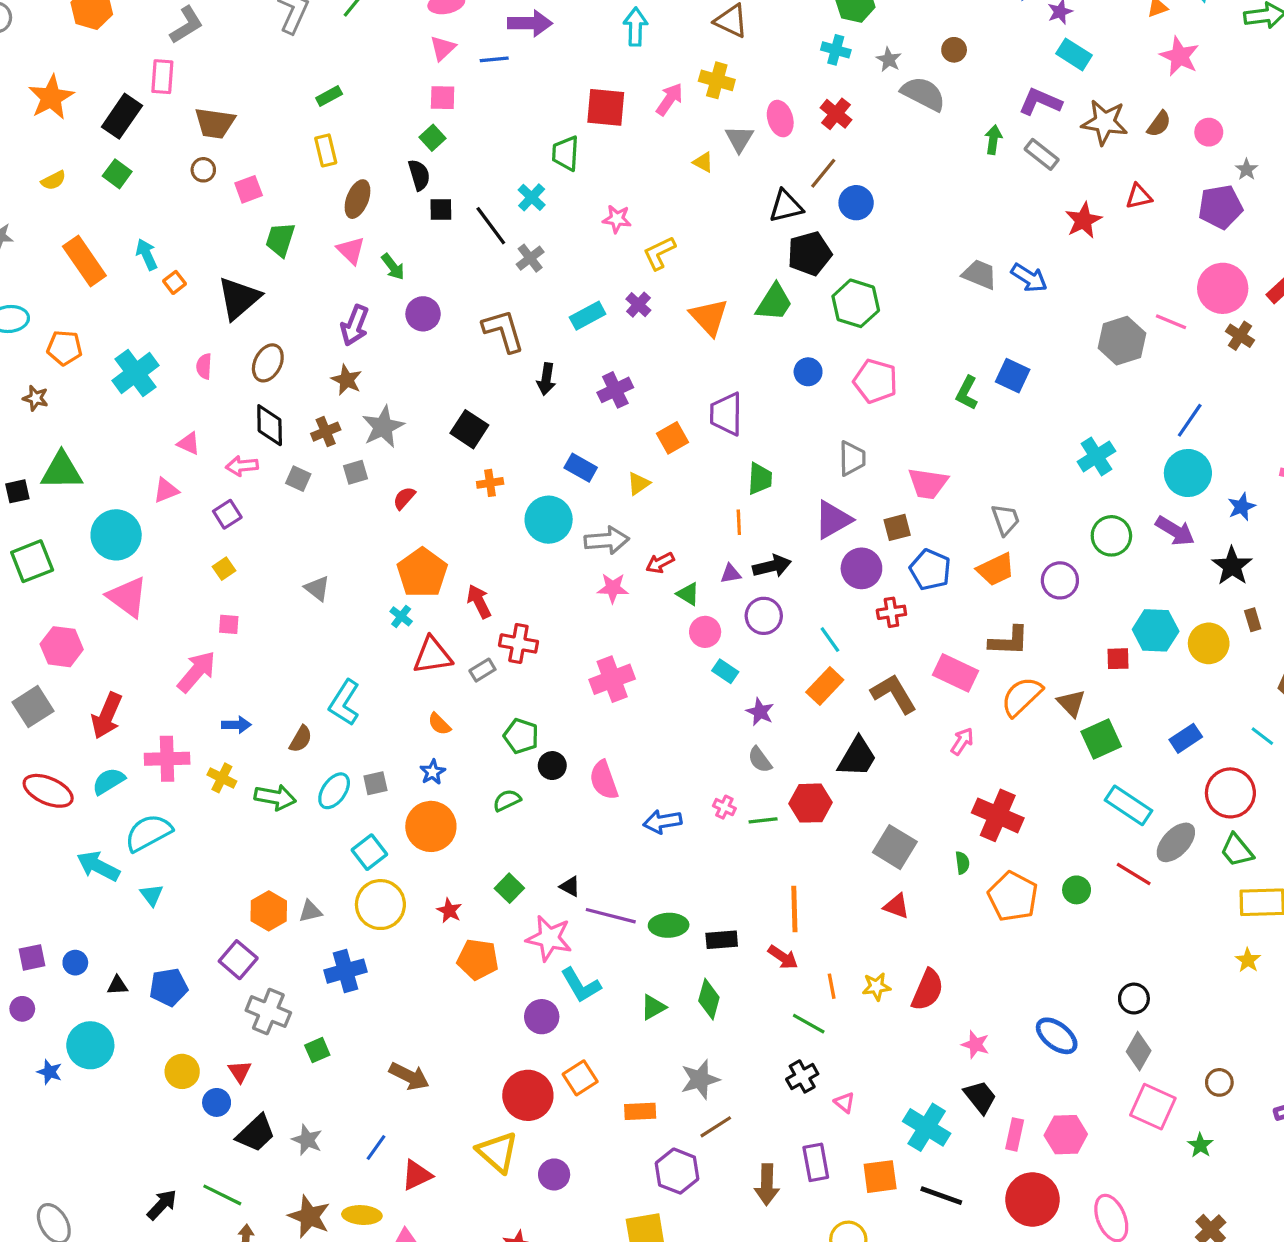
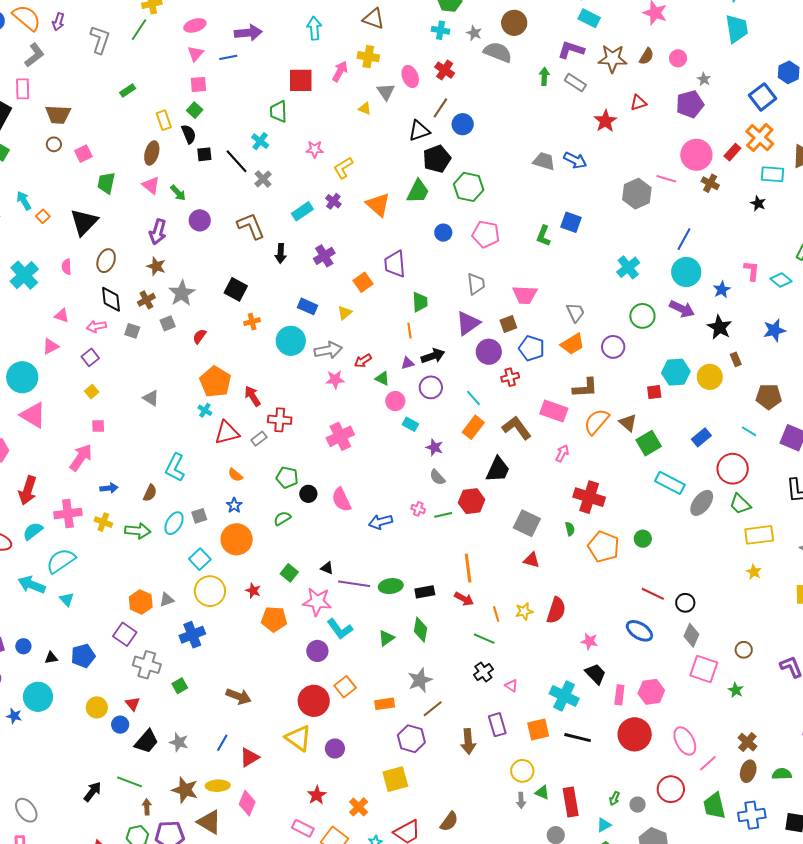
brown circle: (954, 50) -> (514, 23), size x1.6
yellow rectangle: (326, 150) -> (164, 120), moved
red line: (1134, 874) -> (653, 594), moved

